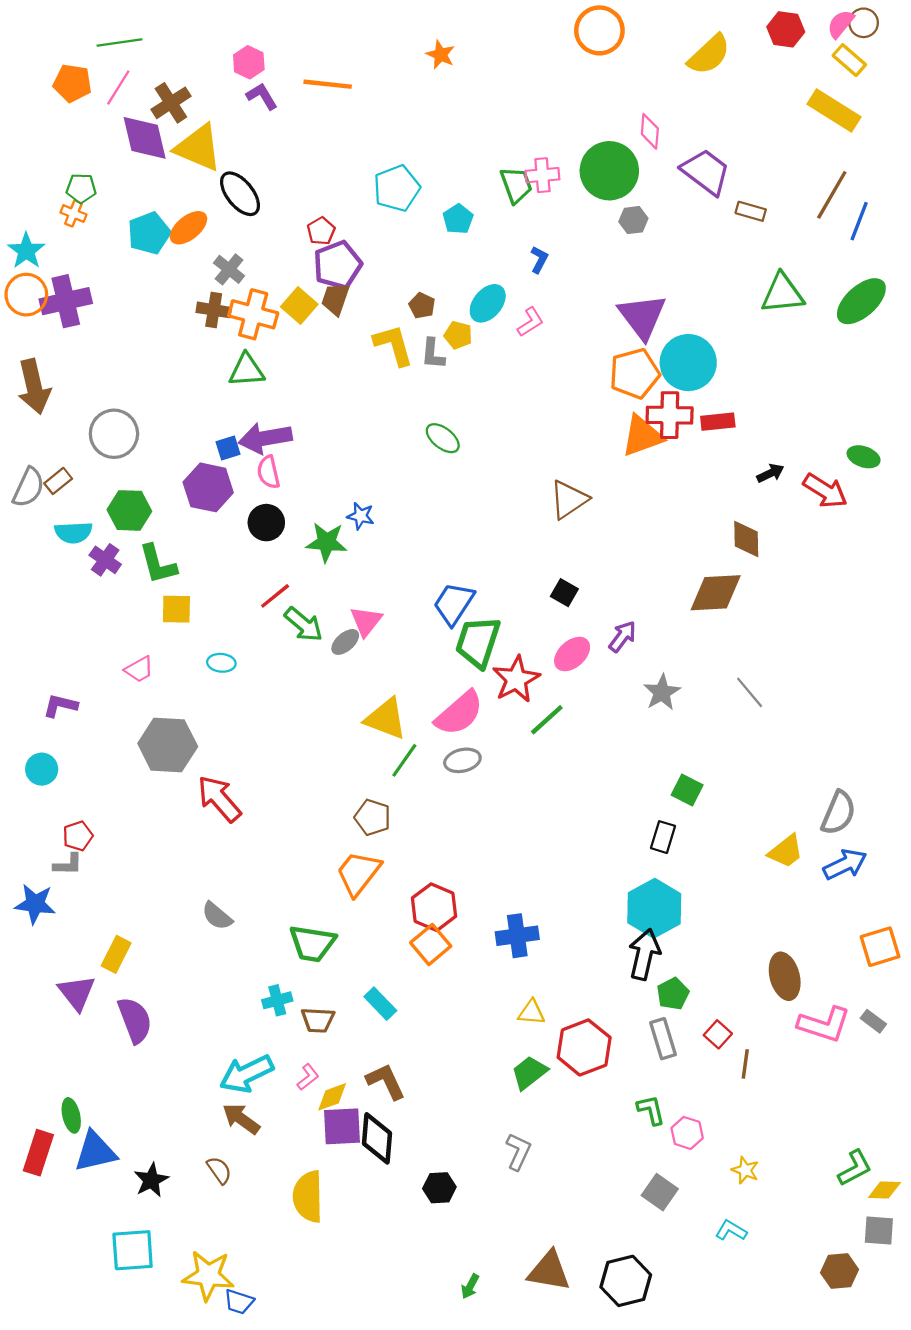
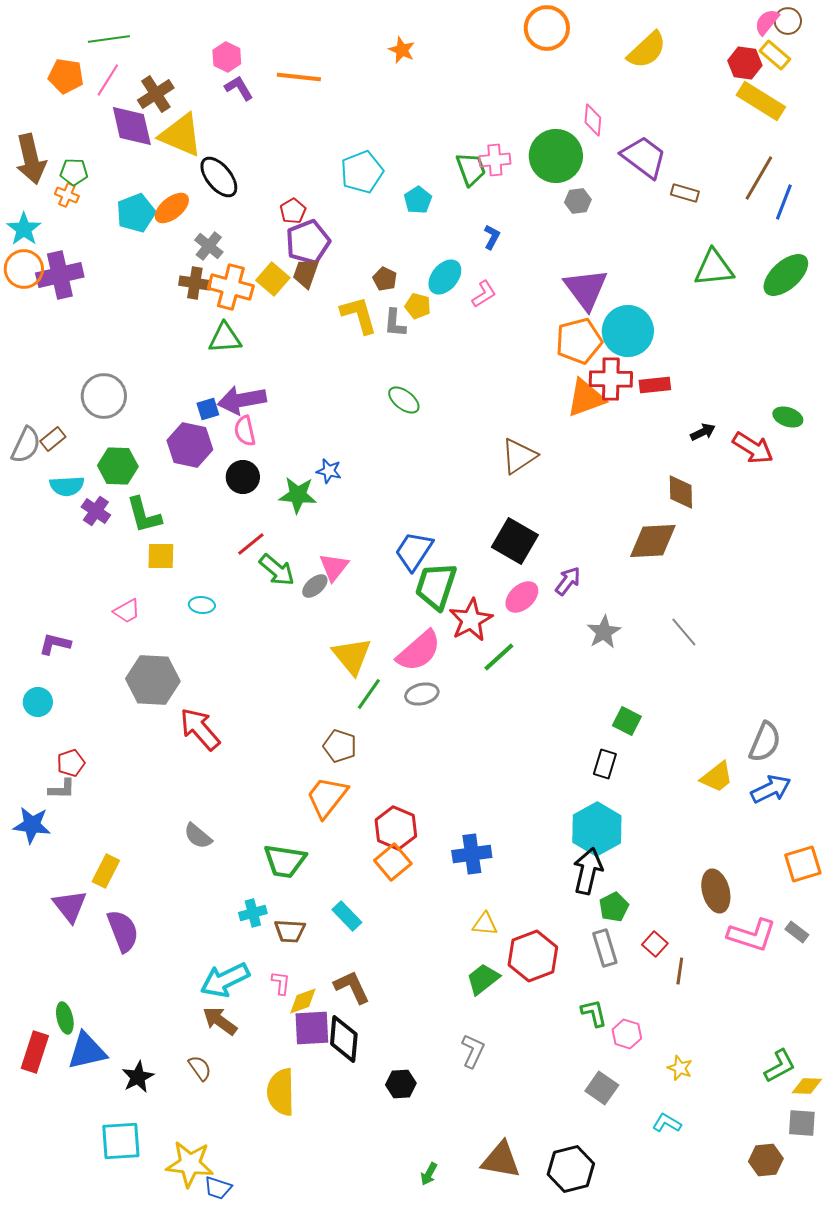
red hexagon: (786, 29) -> (745, 63), moved
brown arrow: (34, 387) -> (31, 159), moved
black square: (564, 593) -> (515, 541), size x1.8
yellow triangle: (386, 719) -> (352, 656), turned 30
pink L-shape: (308, 1077) -> (281, 983), turned -45

